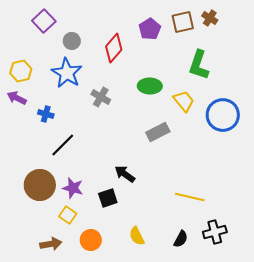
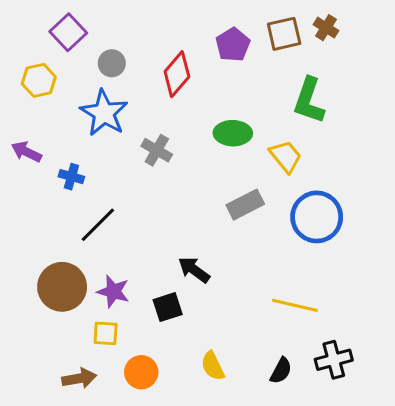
yellow hexagon: (21, 71) -> (39, 80), moved
blue circle: (223, 115) -> (317, 217), moved
yellow square: (68, 215) -> (106, 333), turned -30

